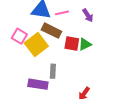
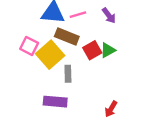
red square: (72, 43) -> (92, 50), turned -35
gray rectangle: (53, 71) -> (68, 74), moved

